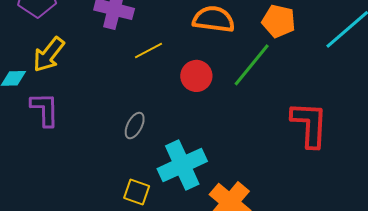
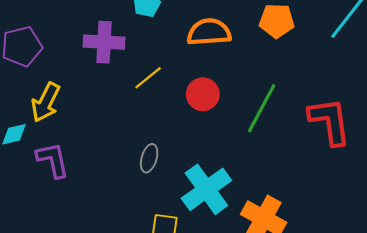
green line: (252, 65) -> (262, 108), moved

